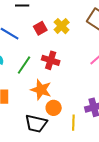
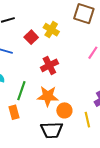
red cross: (51, 60) -> (49, 65), turned -30
green line: (24, 65) -> (21, 91), moved

